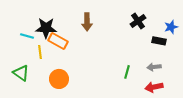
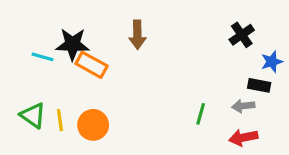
black cross: (138, 21) -> (242, 35), moved
blue star: (171, 27) -> (272, 62), moved
black rectangle: (159, 41) -> (259, 85), moved
yellow line: (40, 52) -> (60, 120), moved

